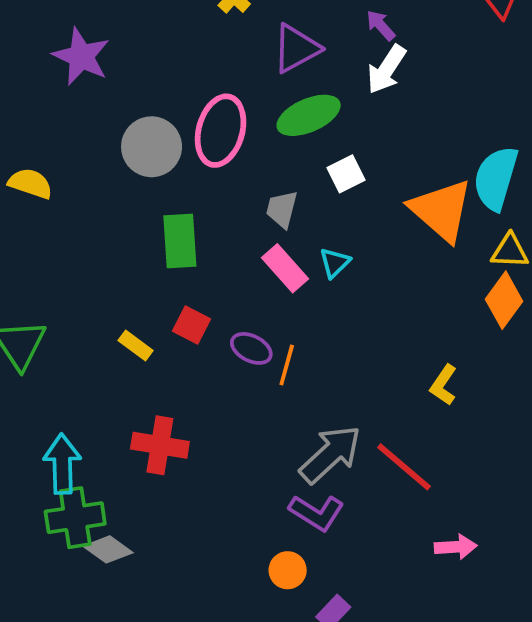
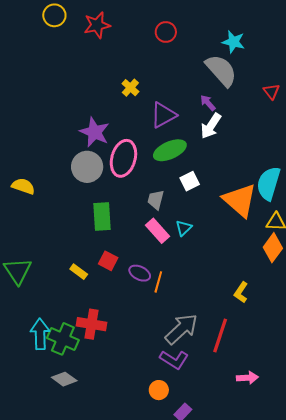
purple star: (81, 56) -> (95, 132), moved
red line: (404, 467) -> (220, 336), turned 68
green cross: (75, 518) -> (63, 339), moved, turned 32

